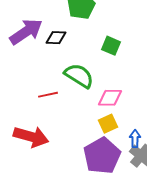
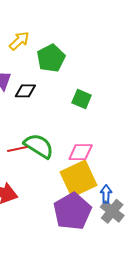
green semicircle: (79, 76) -> (39, 146), moved
yellow square: (108, 124) -> (78, 179), size x1.8

